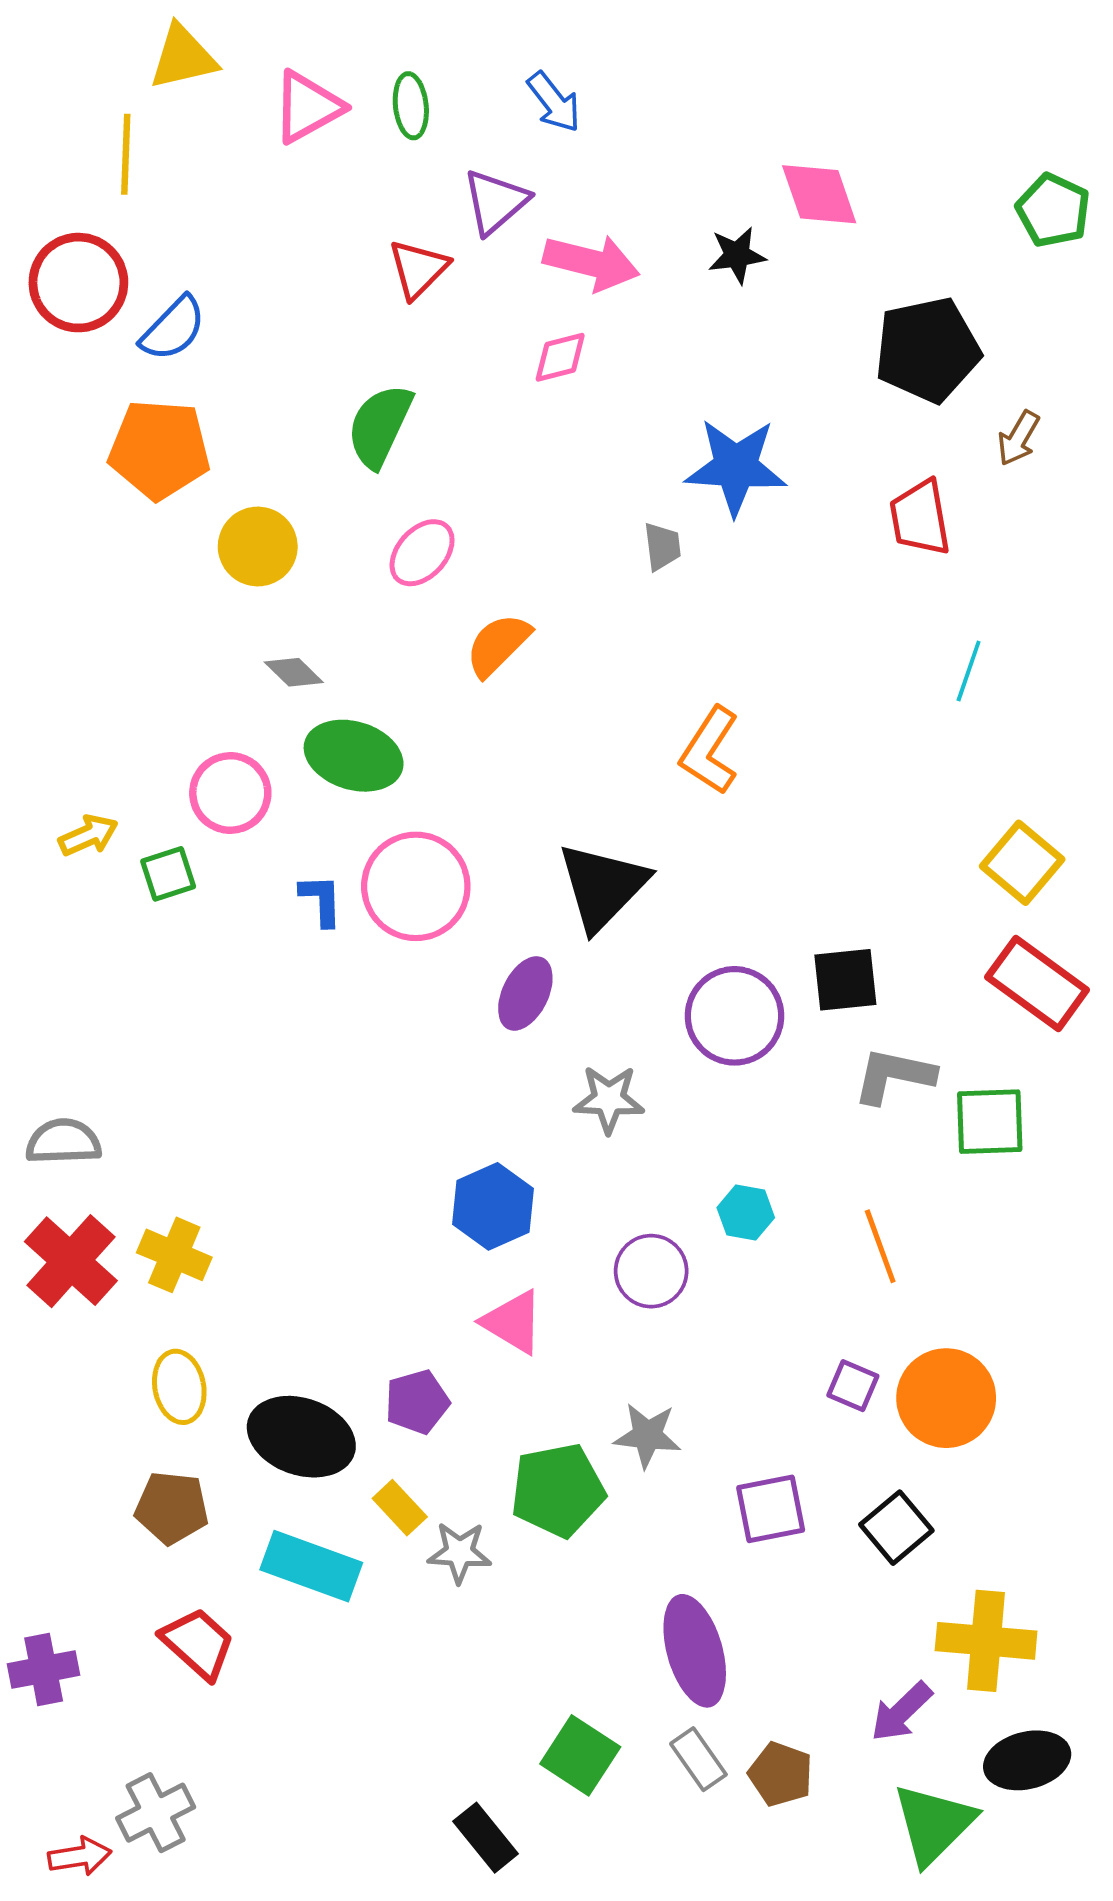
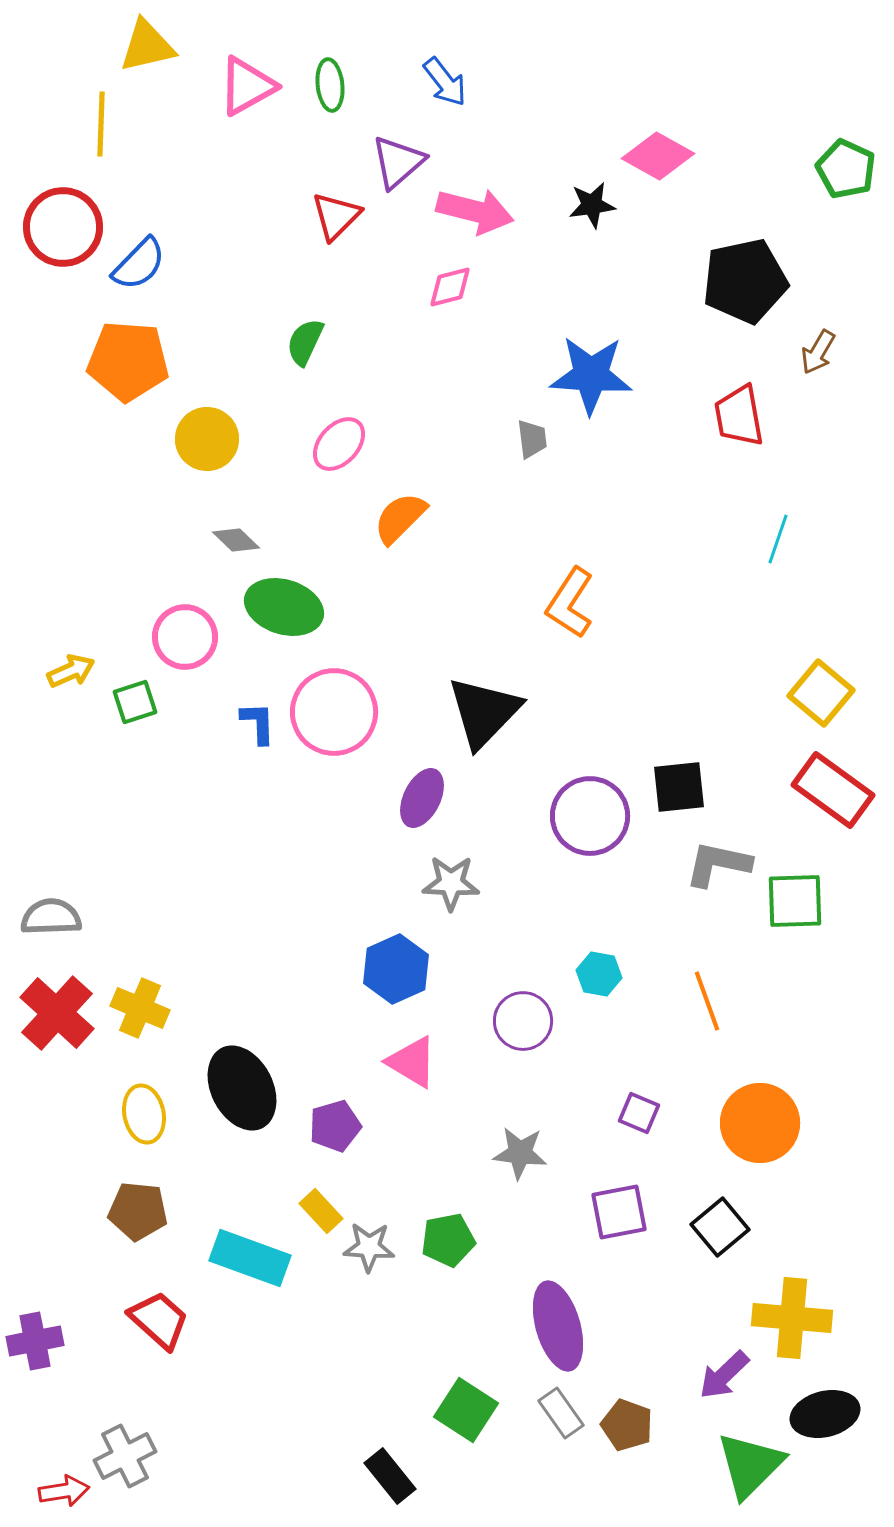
pink diamond: (819, 194) -> (658, 156), turned -42
green semicircle: (380, 426) -> (305, 342), size x0.7
gray star: (609, 1099) -> (451, 883), moved
purple square: (853, 1386) -> (639, 1113), moved
black ellipse: (301, 1437) -> (242, 1088), moved, turned 44
green pentagon: (558, 1490) -> (448, 1240), moved, size x0.7

